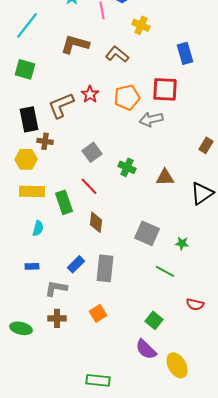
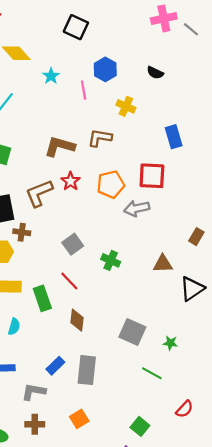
brown L-shape: (75, 44) -> (60, 146), moved
brown L-shape: (117, 54) -> (100, 138), turned -30
brown triangle: (165, 177) -> (163, 264), moved
red semicircle: (195, 304) -> (184, 409), turned -60

